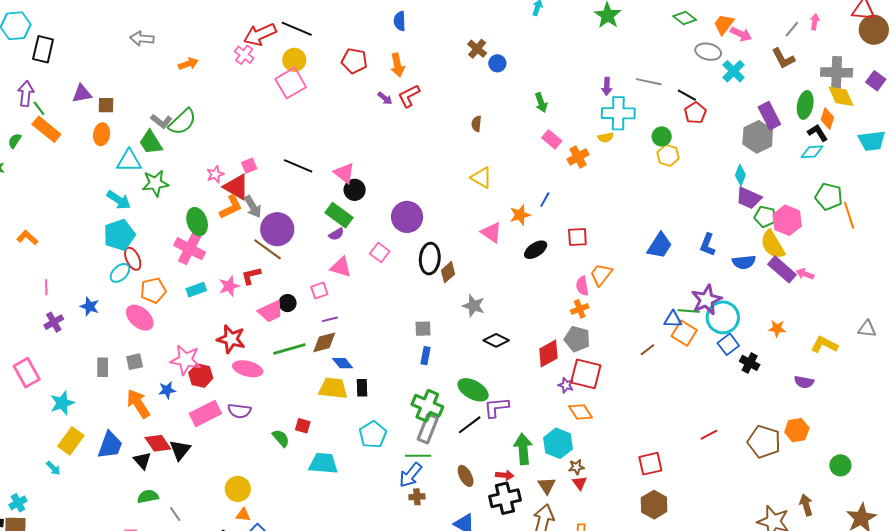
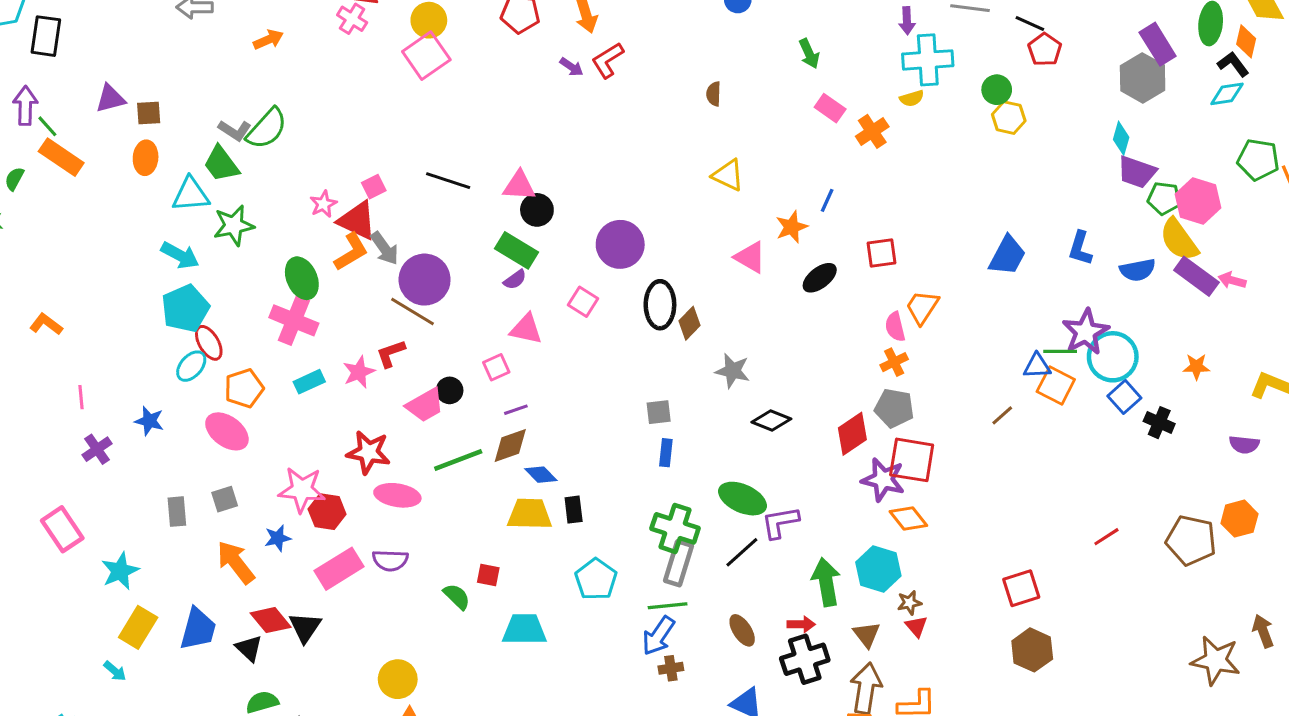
pink triangle: (344, 173) -> (519, 186), turned -30
purple star: (566, 385) -> (883, 480), size x1.8

